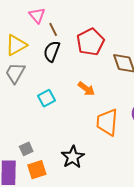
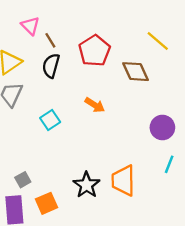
orange trapezoid: (107, 122) -> (123, 181), moved
gray square: (26, 149) -> (23, 180), moved

